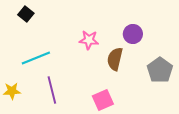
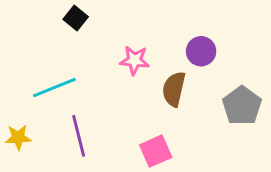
black square: (26, 14) -> (76, 18), moved

